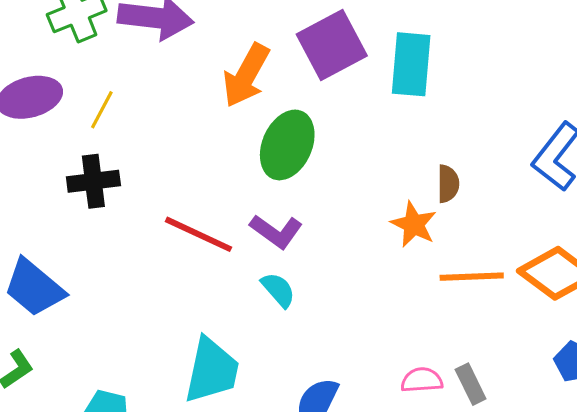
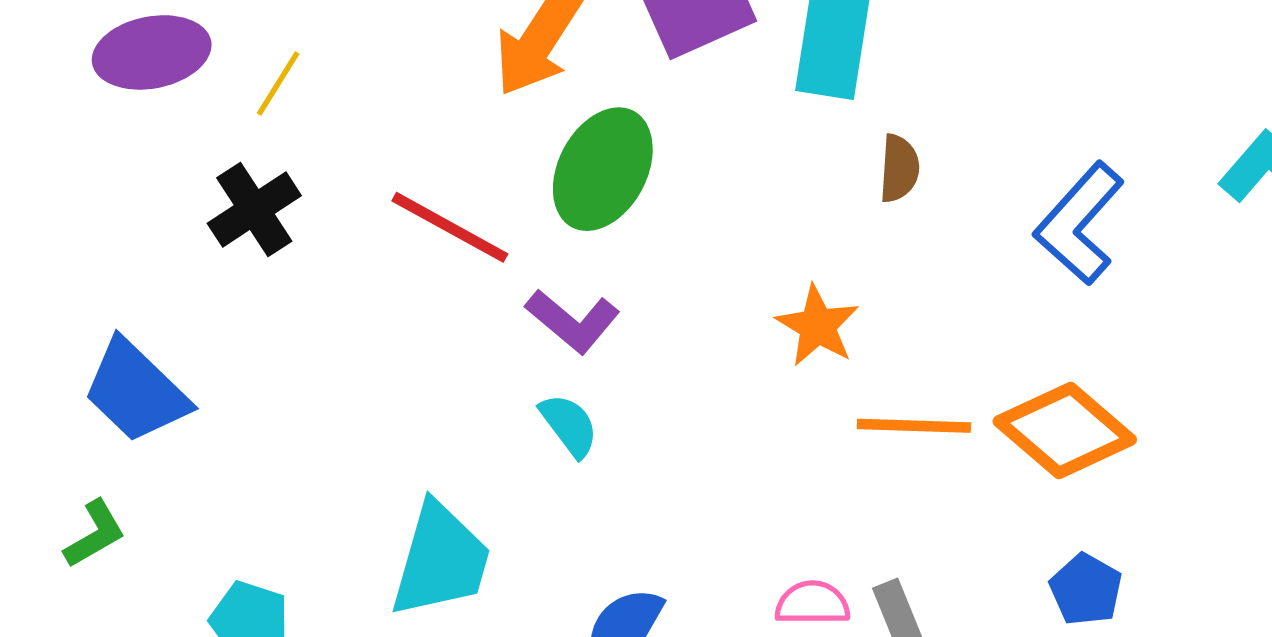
black cross: (93, 181) -> (254, 209), turned -30
brown semicircle: (448, 184) -> (899, 168), moved
red line: (199, 234) -> (450, 227), moved

